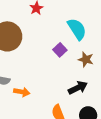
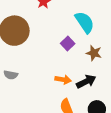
orange arrow: (22, 92) -> (63, 80), moved

